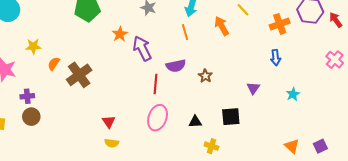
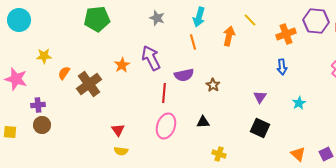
orange arrow: (222, 26) -> (229, 36), turned 42
orange star: (120, 34) -> (122, 65), moved
black square: (231, 117) -> (260, 128), moved, turned 30
black triangle: (195, 122) -> (203, 122), moved

